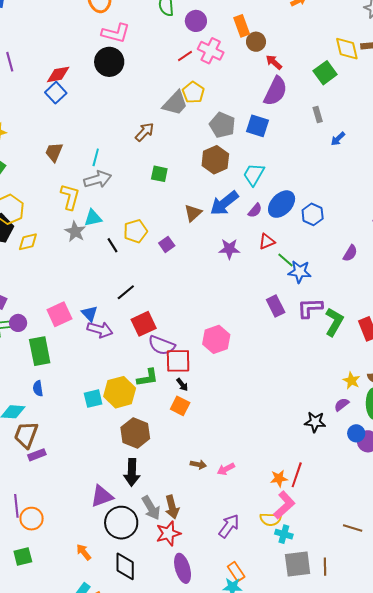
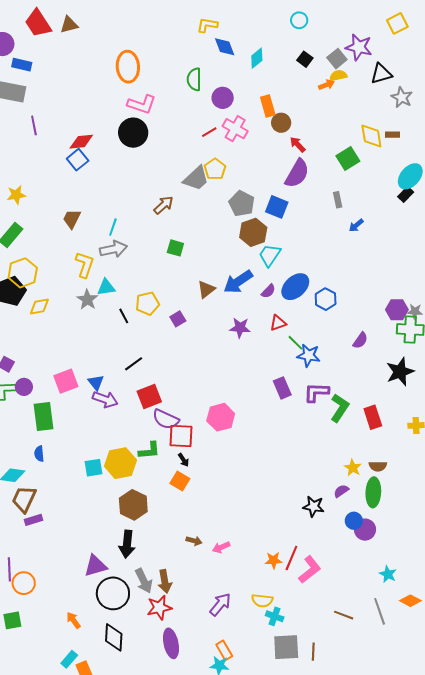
brown hexagon: (215, 160) -> (253, 232), moved
pink L-shape: (284, 505) -> (310, 570), moved

